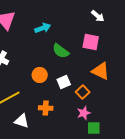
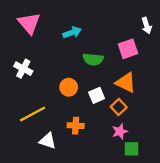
white arrow: (98, 16) -> (147, 26), moved, turned 32
pink square: (91, 42) -> (128, 49), turned -30
green semicircle: (61, 51) -> (93, 59), turned -30
orange triangle: (101, 71) -> (126, 83), moved

